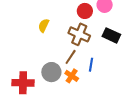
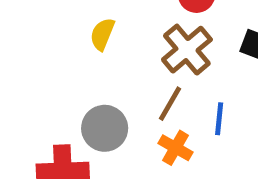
brown cross: (79, 34) -> (187, 50), turned 30
gray circle: (51, 72) -> (105, 128), moved

